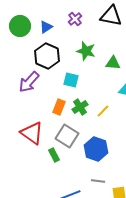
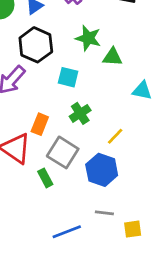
green triangle: (113, 63) -> (112, 57), moved
orange rectangle: (59, 107) -> (40, 124), moved
yellow line: (103, 111) -> (115, 136), moved

